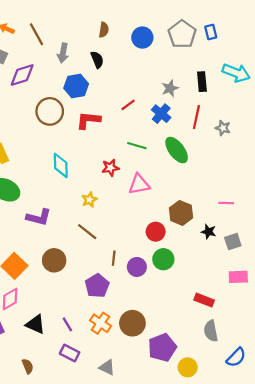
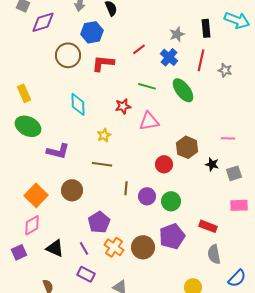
brown line: (87, 232) -> (102, 164), turned -30
green circle: (163, 259) -> (171, 201), moved
purple pentagon: (97, 286) -> (99, 222), moved
purple pentagon: (162, 347) -> (172, 236), moved

